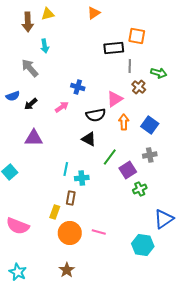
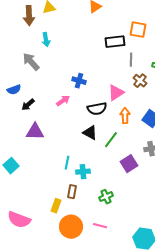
black arrow: (31, 104) -> (28, 105), moved
green line: (110, 157) -> (111, 140), moved
green cross: (140, 189) -> (106, 197), moved

